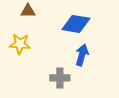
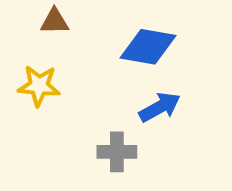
blue arrow: (82, 55) -> (160, 107), turned 45

